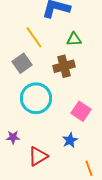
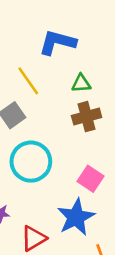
brown cross: (64, 66) -> (87, 117), moved
blue star: (70, 140) -> (76, 217), size x1.8

